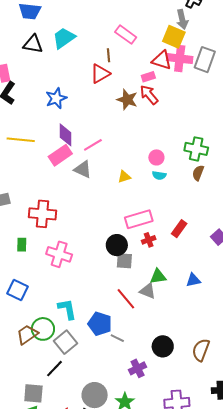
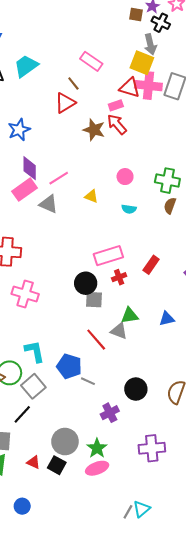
brown line: (108, 55) -> (73, 83), turned -32
pink circle: (156, 157) -> (125, 177), moved
yellow triangle: (124, 177) -> (91, 196), moved, turned 40

